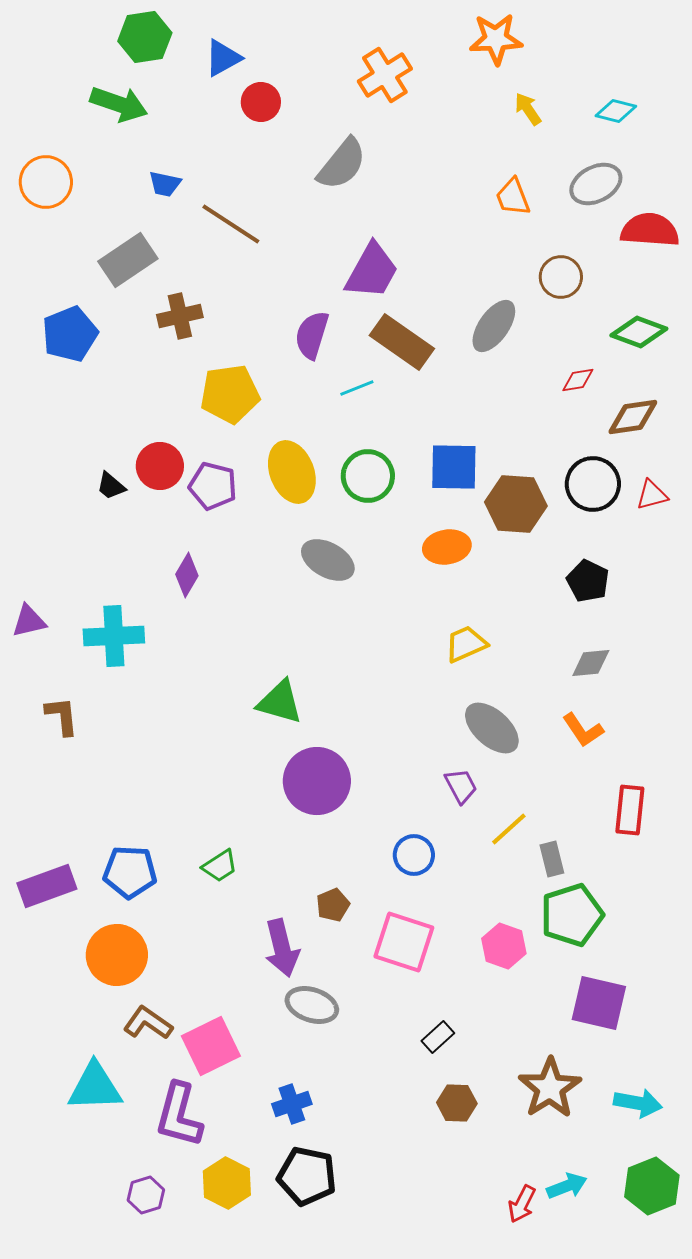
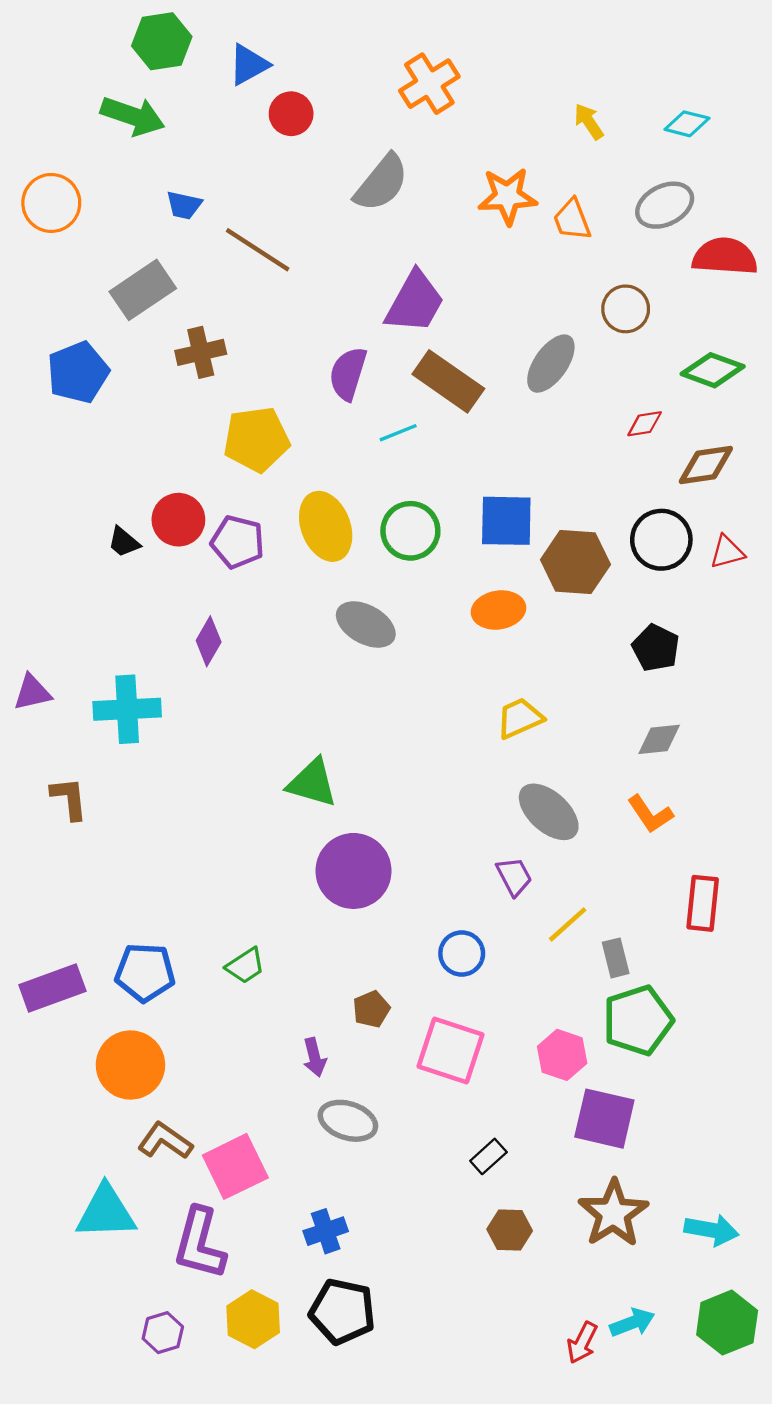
orange star: (496, 39) -> (507, 196), moved
purple arrow: (282, 948) -> (314, 1057), size x0.6
purple square: (599, 1003) -> (604, 1119), moved

